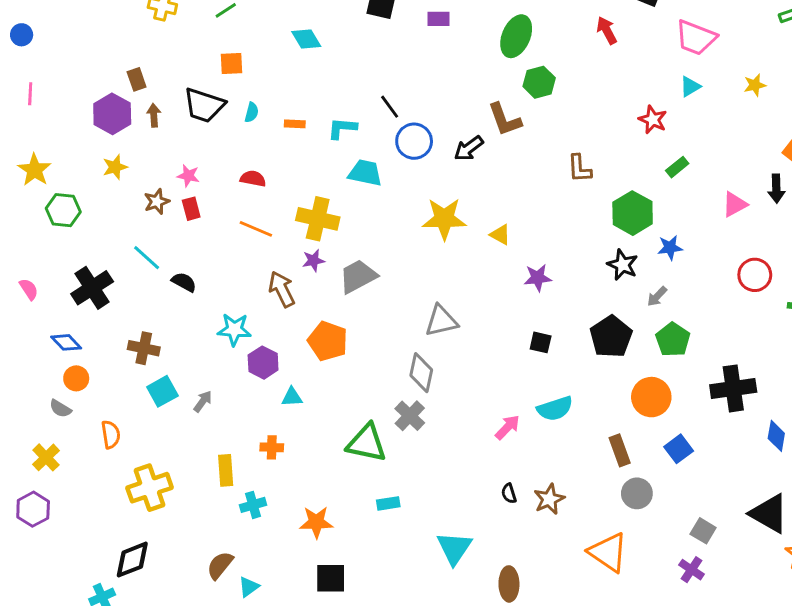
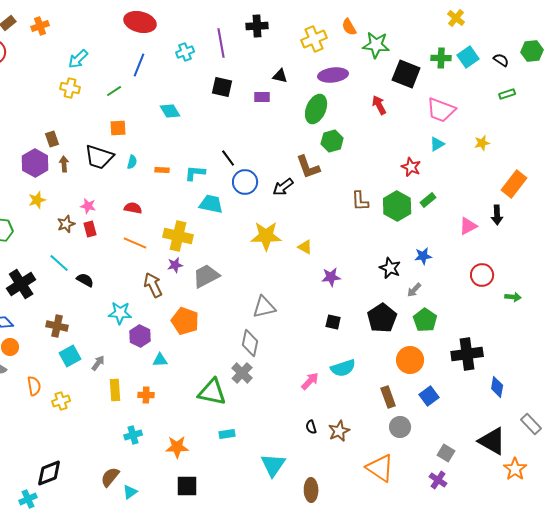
green hexagon: (633, 213) -> (397, 206), moved
yellow rectangle: (226, 470) -> (115, 390), moved
yellow cross: (150, 488) -> (61, 401), moved, size x0.6

